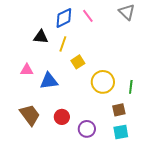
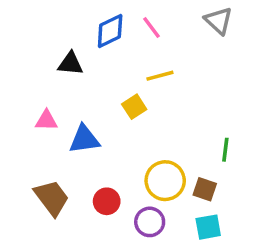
yellow line: (63, 44) -> (160, 76), moved, turned 56
yellow circle: (103, 82) -> (165, 181), moved
brown square: (119, 110) -> (205, 189), turned 32

